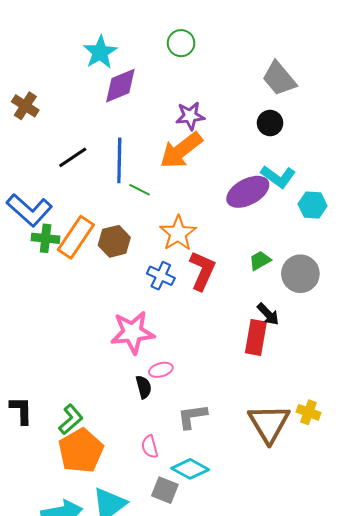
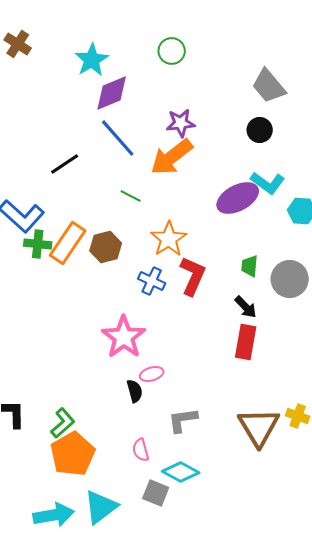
brown cross: (25, 106) -> (18, 44), moved
blue line: (119, 160) -> (118, 138), moved, turned -42
green trapezoid: (260, 261) -> (250, 266), turned -55
black arrow: (268, 314) -> (246, 307), moved
pink star: (132, 332) -> (124, 337), turned -30

